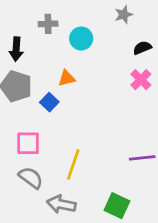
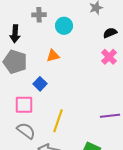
blue square: (49, 102) -> (40, 84), moved

